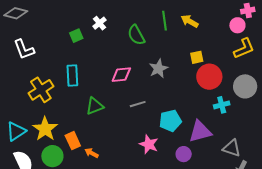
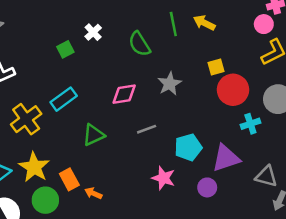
cyan rectangle: (72, 76) -> (64, 99), turned 60

